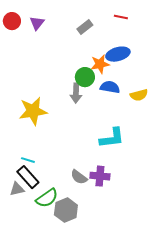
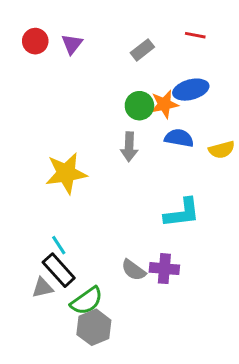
green circle: (85, 77) -> (139, 106), moved
cyan line: (28, 160) -> (59, 245), turned 40
gray hexagon: (66, 210) -> (94, 327), moved

